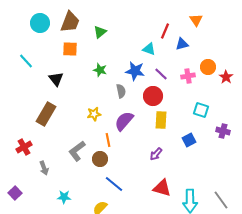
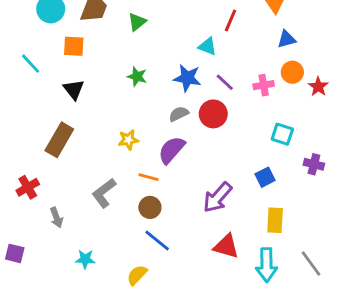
blue triangle: (182, 44) -> (287, 39), moved
orange square: (70, 49) -> (74, 46), moved
gray semicircle: (121, 91) -> (179, 114), moved, turned -104
yellow rectangle: (161, 120) -> (275, 220), moved
orange line: (108, 140) -> (149, 177), turned -64
purple arrow: (156, 154) -> (218, 197), size x1.6
brown circle: (100, 159) -> (150, 207), moved
purple square: (15, 193) -> (15, 253), turned -32

